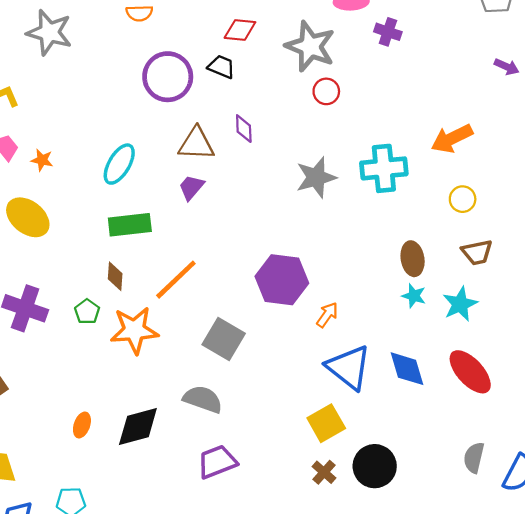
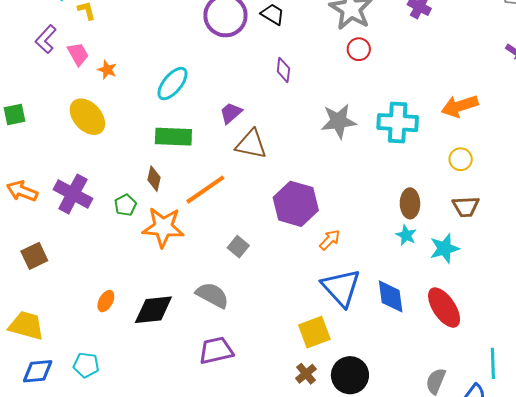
brown triangle: (196, 144) -> (251, 144), moved
gray square: (224, 339) -> (238, 247), size x0.6

